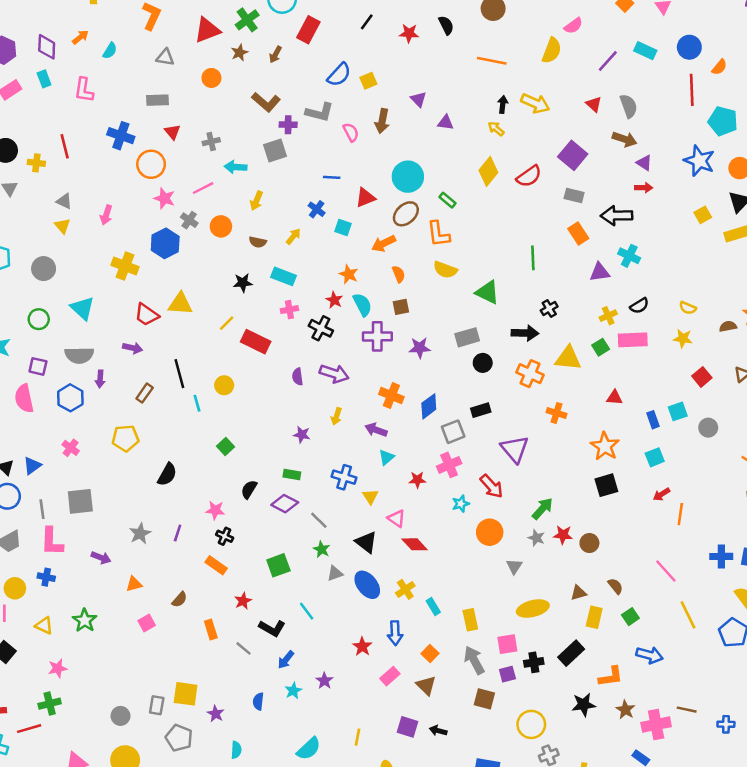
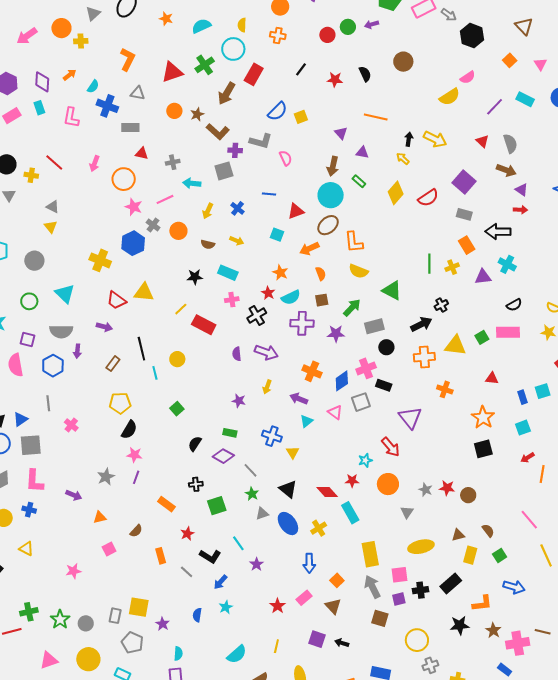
yellow semicircle: (552, 51) -> (450, 97), turned 35
brown star: (239, 53) -> (197, 114), moved
brown arrow: (275, 55) -> (227, 93), size x1.6
orange line: (492, 61) -> (376, 117), moved
brown arrow: (382, 121) -> (333, 166), moved
red triangle: (172, 132) -> (142, 153), turned -40
blue cross: (121, 136) -> (107, 106), moved
red line: (65, 146) -> (54, 163), turned -36
green rectangle: (447, 200) -> (359, 181), moved
blue cross: (317, 209) -> (238, 208), moved
pink arrow: (106, 215) -> (95, 164), moved
yellow arrow: (293, 236) -> (237, 241), turned 72
cyan semicircle: (362, 305) -> (291, 297), turned 90
yellow cross: (608, 316) -> (452, 267), moved
black cross: (321, 328) -> (257, 315), turned 30
black arrow: (525, 333) -> (421, 324), turned -30
orange cross: (530, 374) -> (424, 357), turned -30
black rectangle: (481, 410) -> (384, 385), turned 35
yellow pentagon: (125, 438) -> (120, 403), moved
pink cross: (71, 448) -> (71, 425), moved
pink cross: (449, 465) -> (366, 368), moved
red star: (417, 480) -> (352, 481), moved
gray square: (80, 501) -> (31, 445), moved
gray line: (42, 509) -> (48, 403), moved
green arrow: (542, 509) -> (352, 308), moved
pink star: (215, 510) -> (135, 455), moved
pink triangle: (396, 518) -> (335, 412), moved
black cross: (225, 536) -> (196, 484), moved, turned -32
cyan rectangle: (433, 606) -> (350, 513), moved, size x1.5
green star: (85, 620) -> (60, 619), moved
yellow rectangle: (470, 620) -> (370, 554), size x1.4
red star: (362, 647) -> (278, 606), moved
pink star: (58, 668) -> (73, 571), moved
purple star: (324, 681) -> (257, 564), moved

